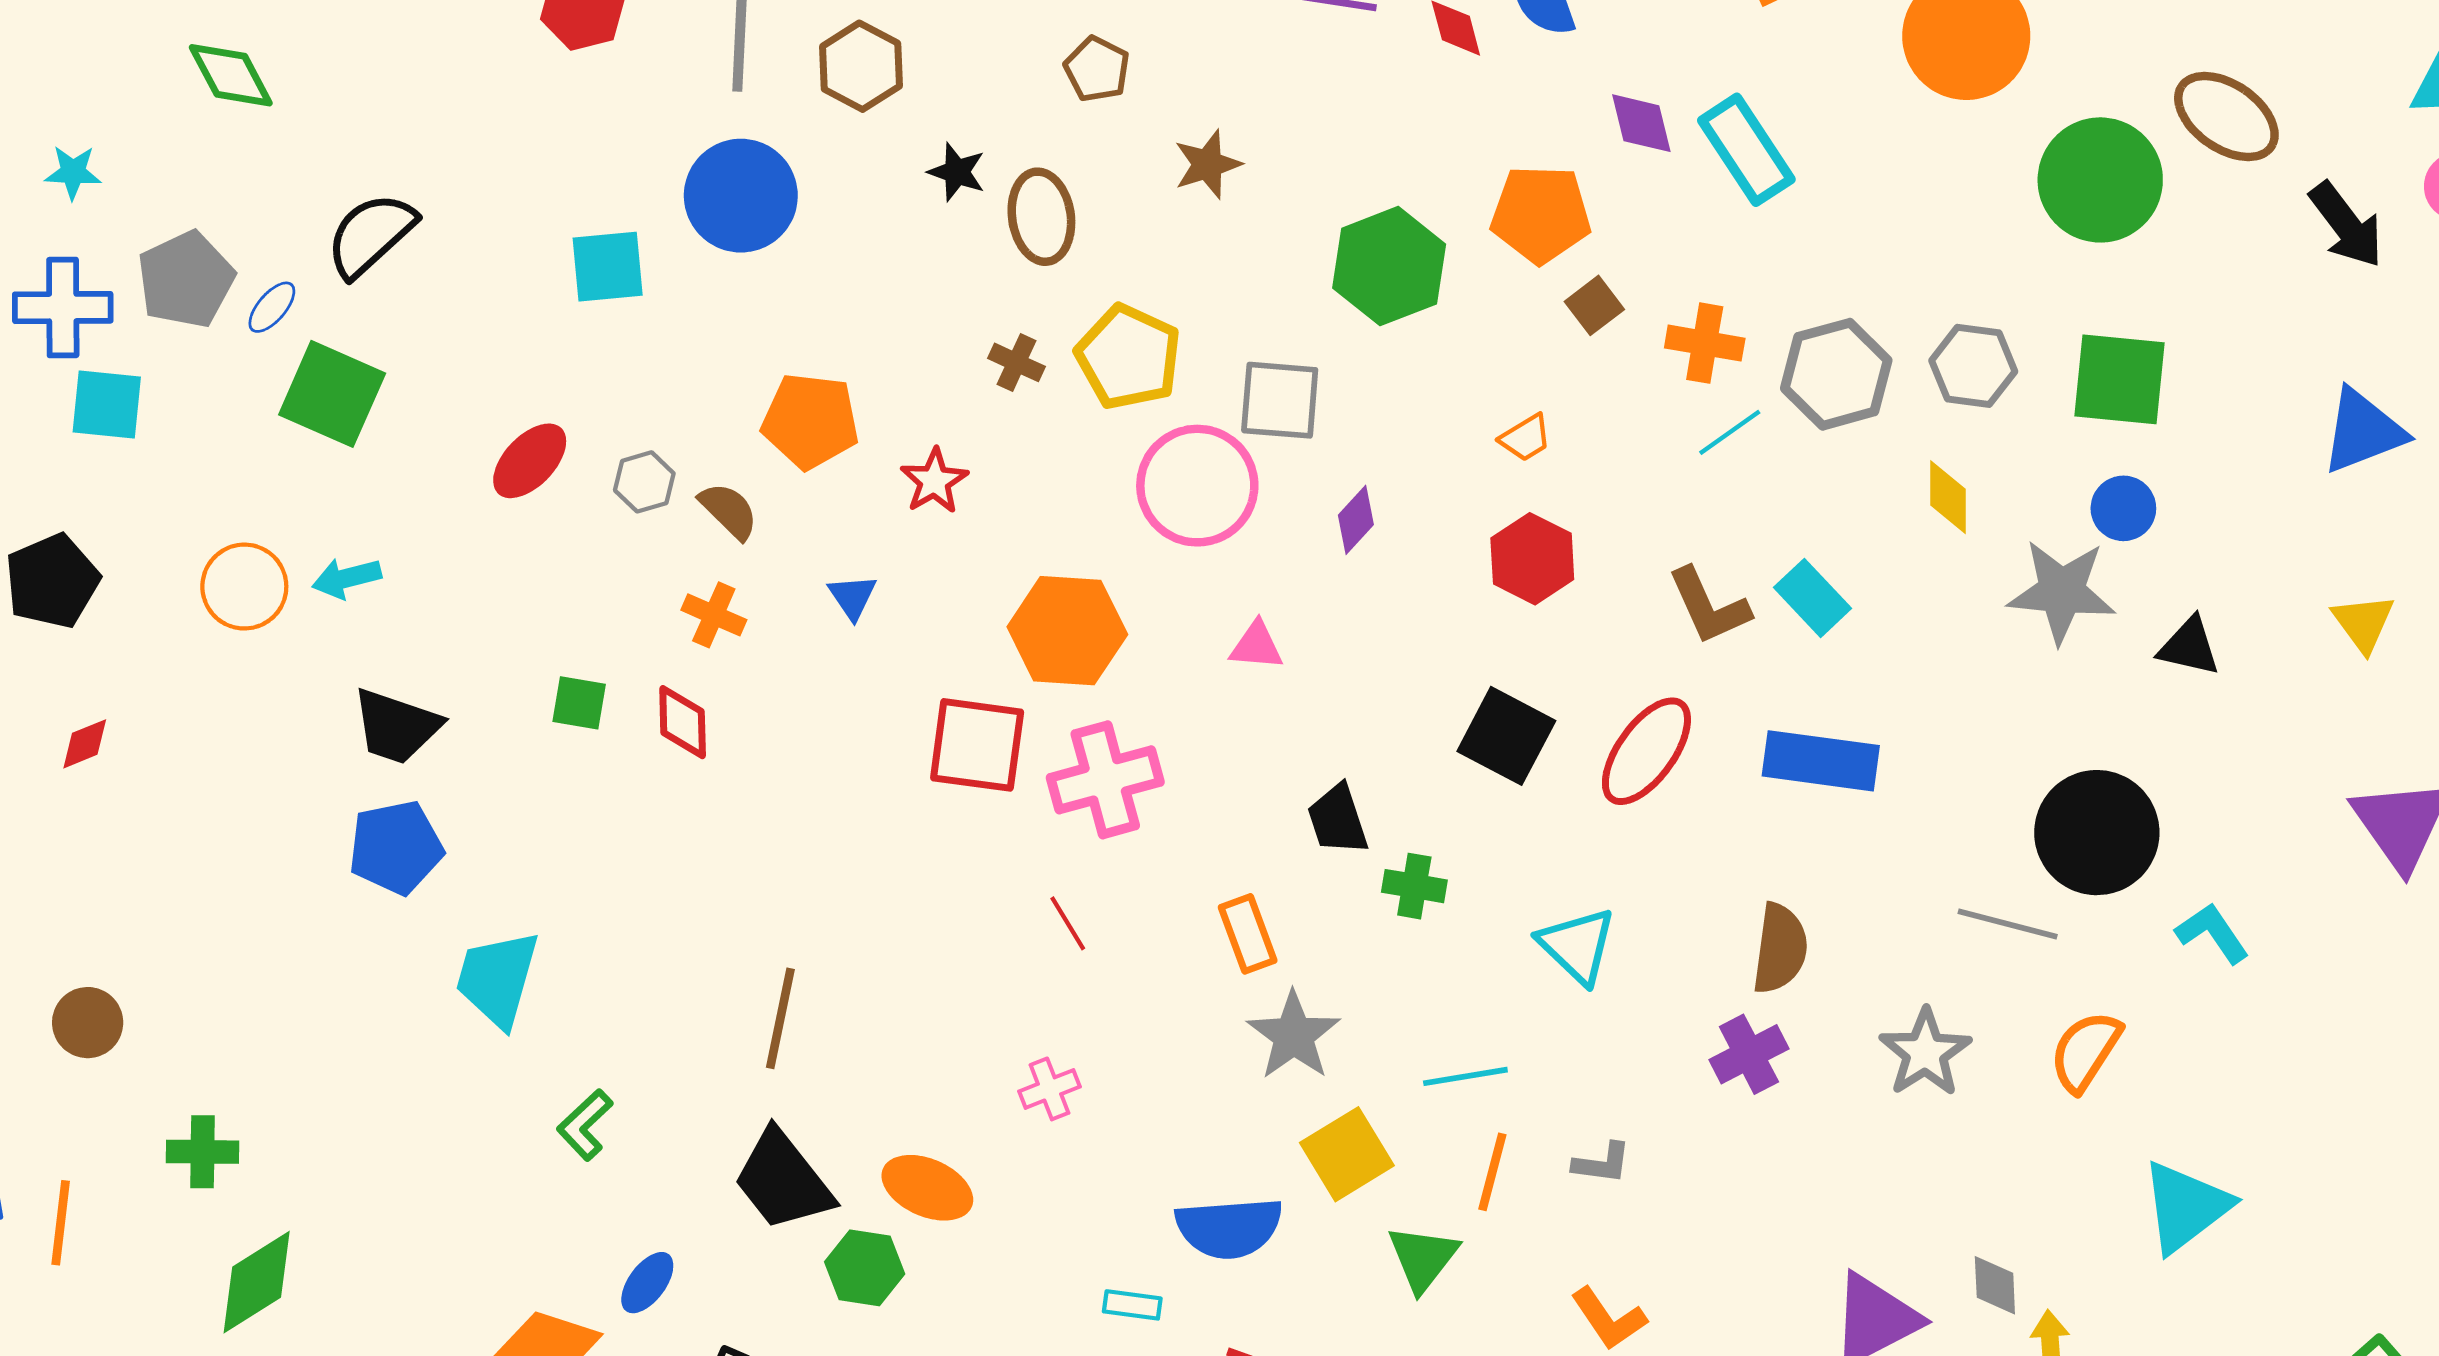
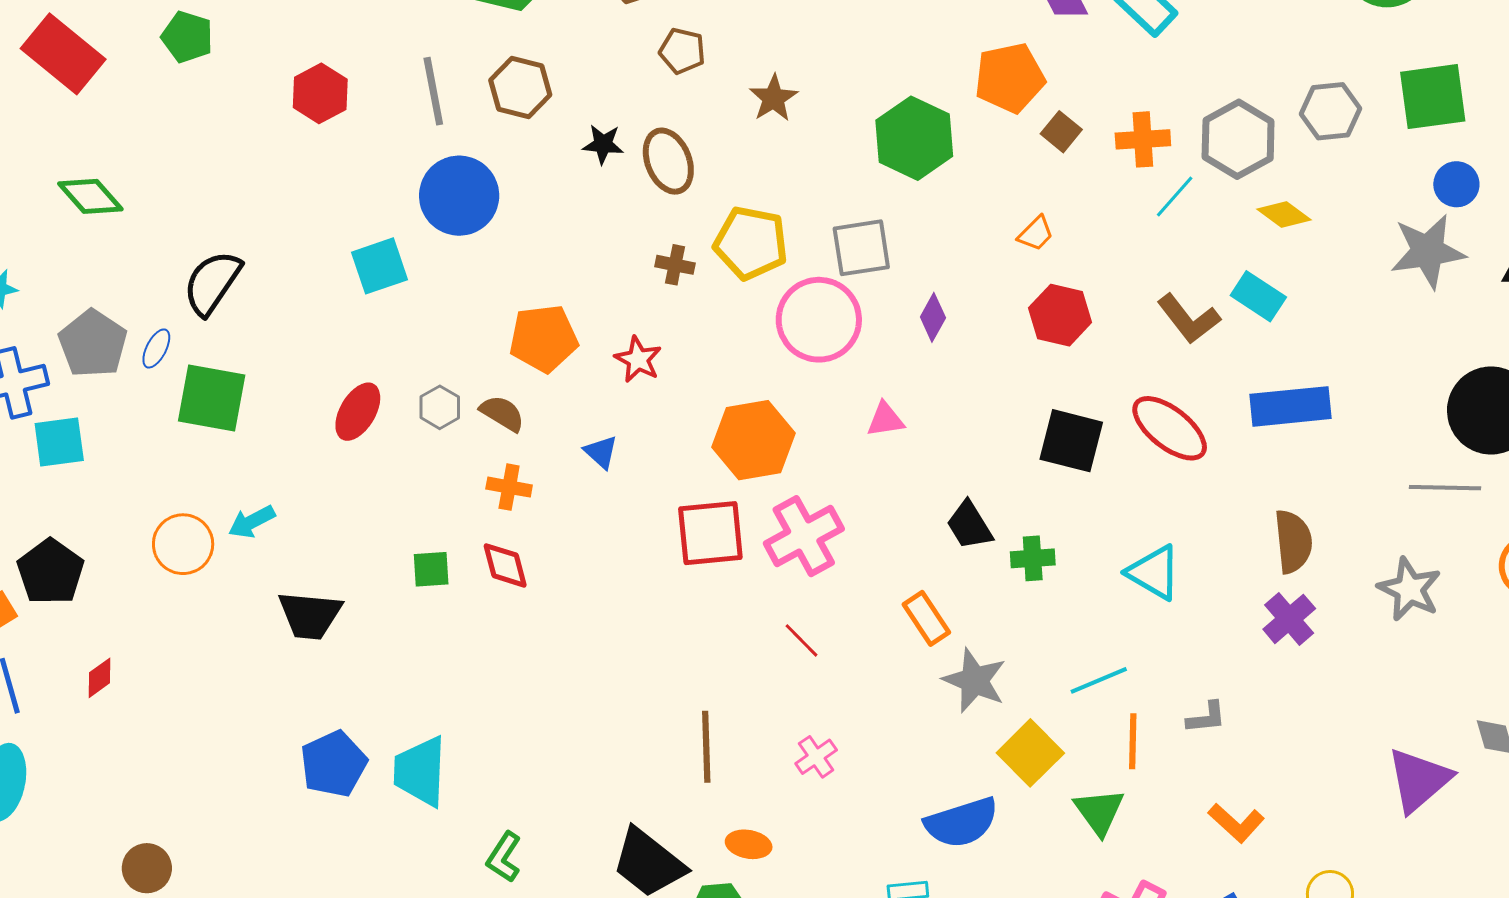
yellow diamond: (1948, 497) -> (1284, 214), moved, turned -40
red ellipse: (1646, 751) -> (1170, 428), turned -74
blue pentagon: (396, 847) -> (334, 764), moved
brown line: (780, 1018) -> (706, 747), moved
orange ellipse: (927, 1188) -> (749, 844), size x0.7

